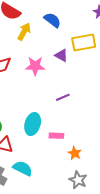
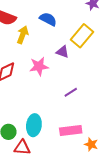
yellow rectangle: (84, 42) -> (82, 36), turned -30
cyan ellipse: (33, 124) -> (34, 125), moved
pink rectangle: (56, 136) -> (71, 130), size x1.5

